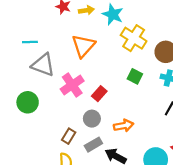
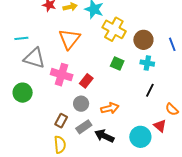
pink cross: (72, 85) -> (62, 75), turned -35

